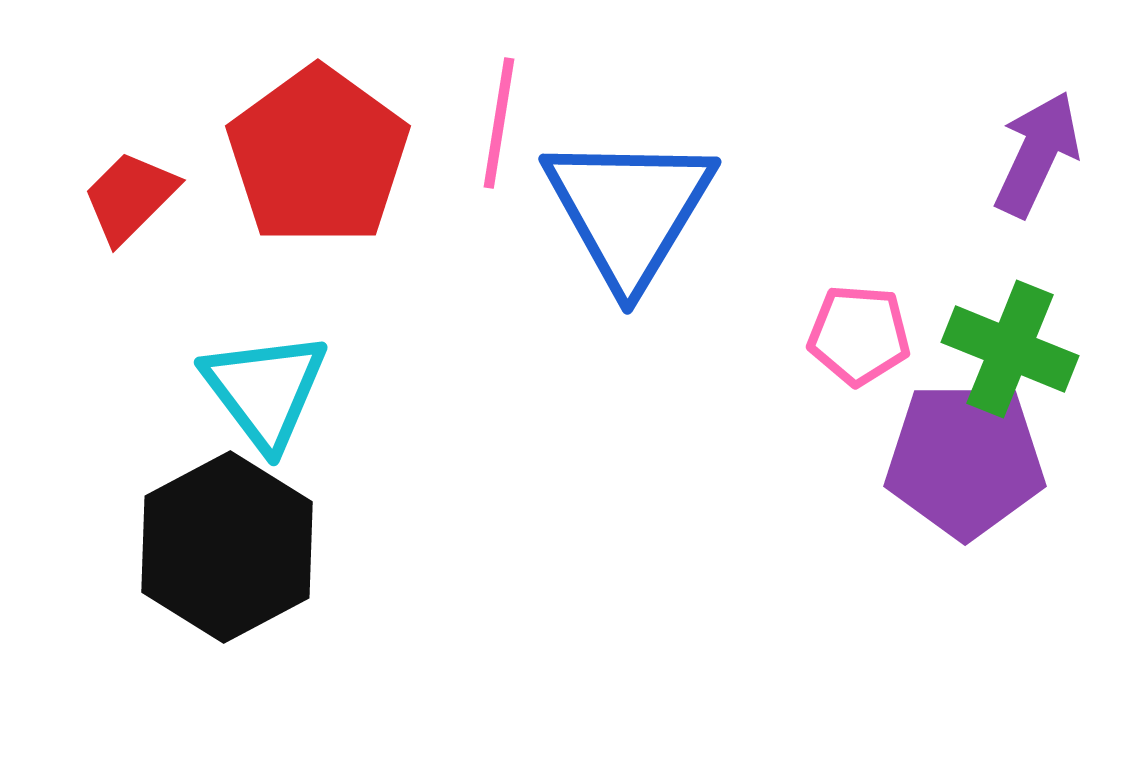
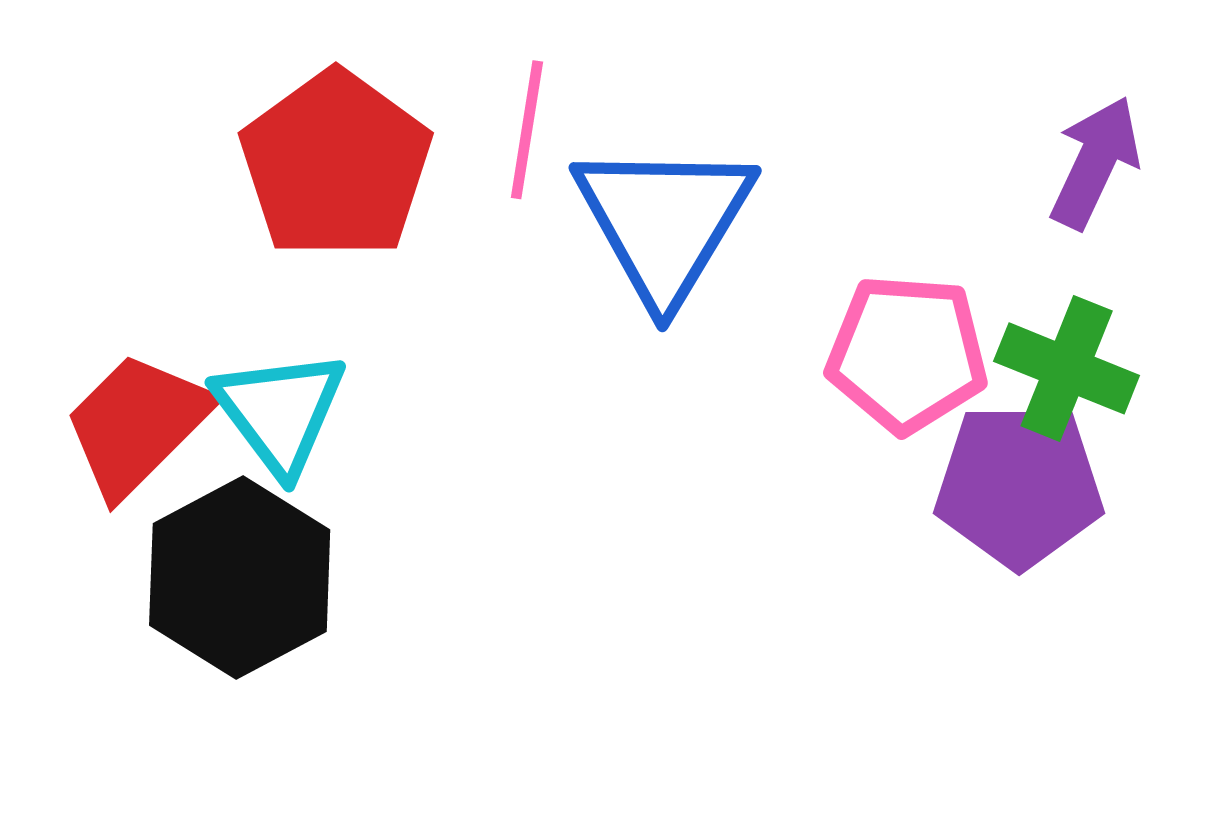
red trapezoid: (130, 197) -> (137, 424), moved, size x1.5
pink pentagon: (859, 335) -> (907, 354), size x1.5

